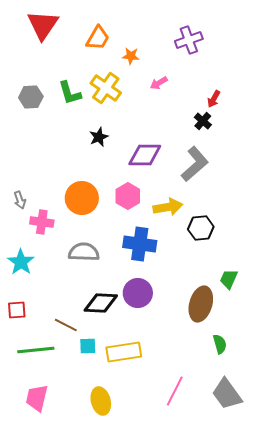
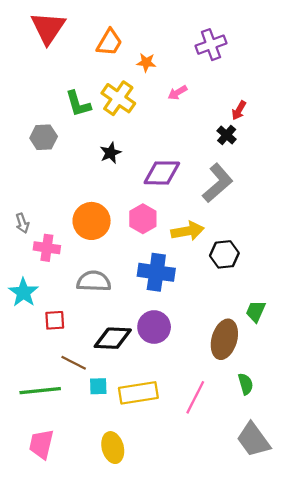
gray hexagon: (31, 97) -> (44, 137), moved
red square: (17, 310) -> (55, 320), moved
pink line: (175, 391) -> (195, 397), moved

